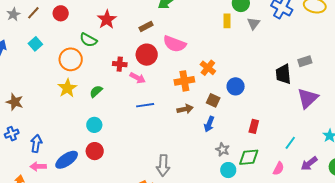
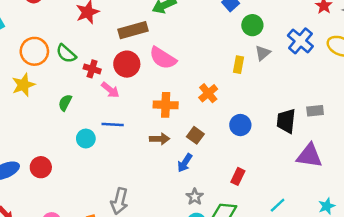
yellow rectangle: (227, 21) -> (239, 65), moved
brown rectangle: (146, 26) -> (133, 30), size x1.6
green semicircle: (88, 40) -> (66, 54), moved
orange cross: (208, 68) -> (208, 93), moved
blue circle: (236, 86) -> (240, 125), moved
green semicircle: (96, 91) -> (65, 103), moved, turned -32
purple triangle: (308, 98) -> (309, 156), turned 40
cyan circle: (94, 125) -> (86, 139), moved

